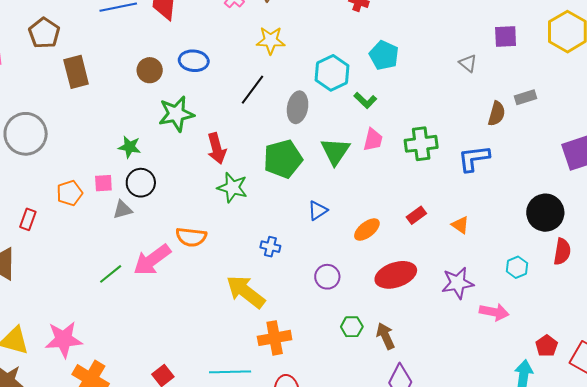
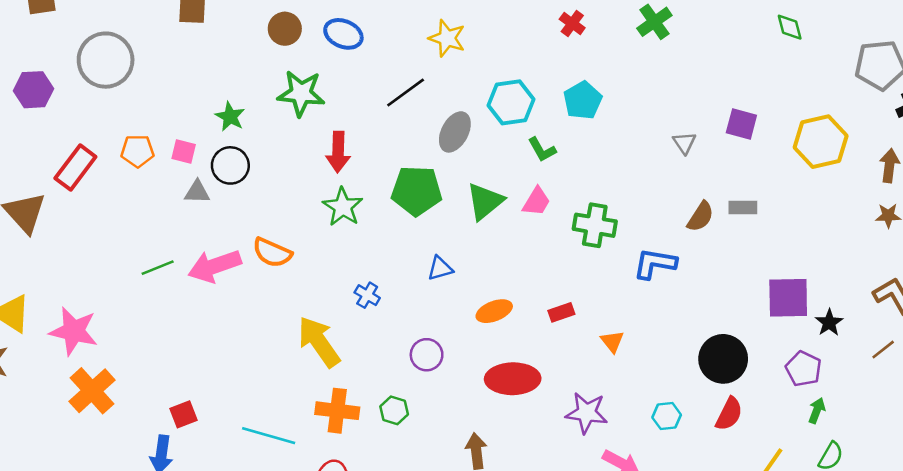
red rectangle: (28, 219) -> (75, 168), size x1.6
green hexagon: (352, 327) -> (394, 410), moved

